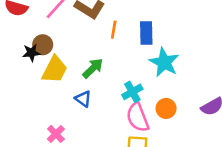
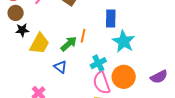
orange line: (114, 30) -> (83, 36), moved
brown circle: (43, 45) -> (16, 13), moved
orange circle: (166, 108) -> (124, 77), size x1.5

